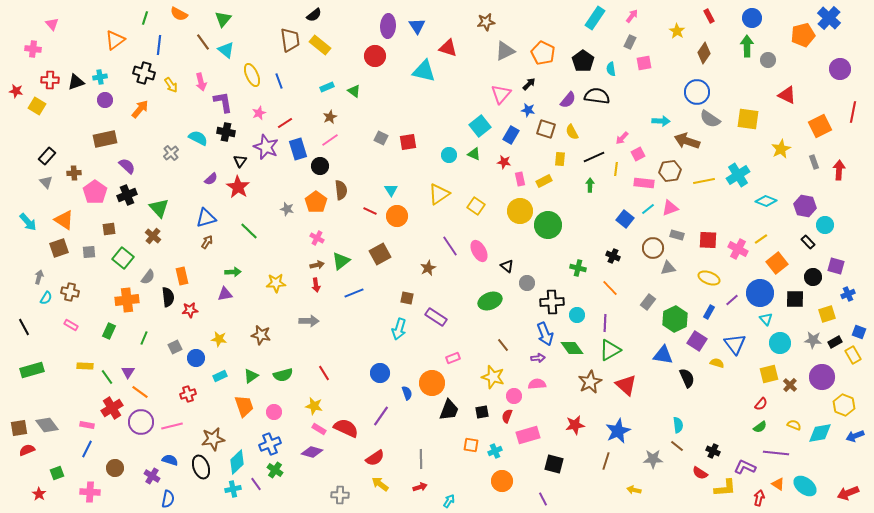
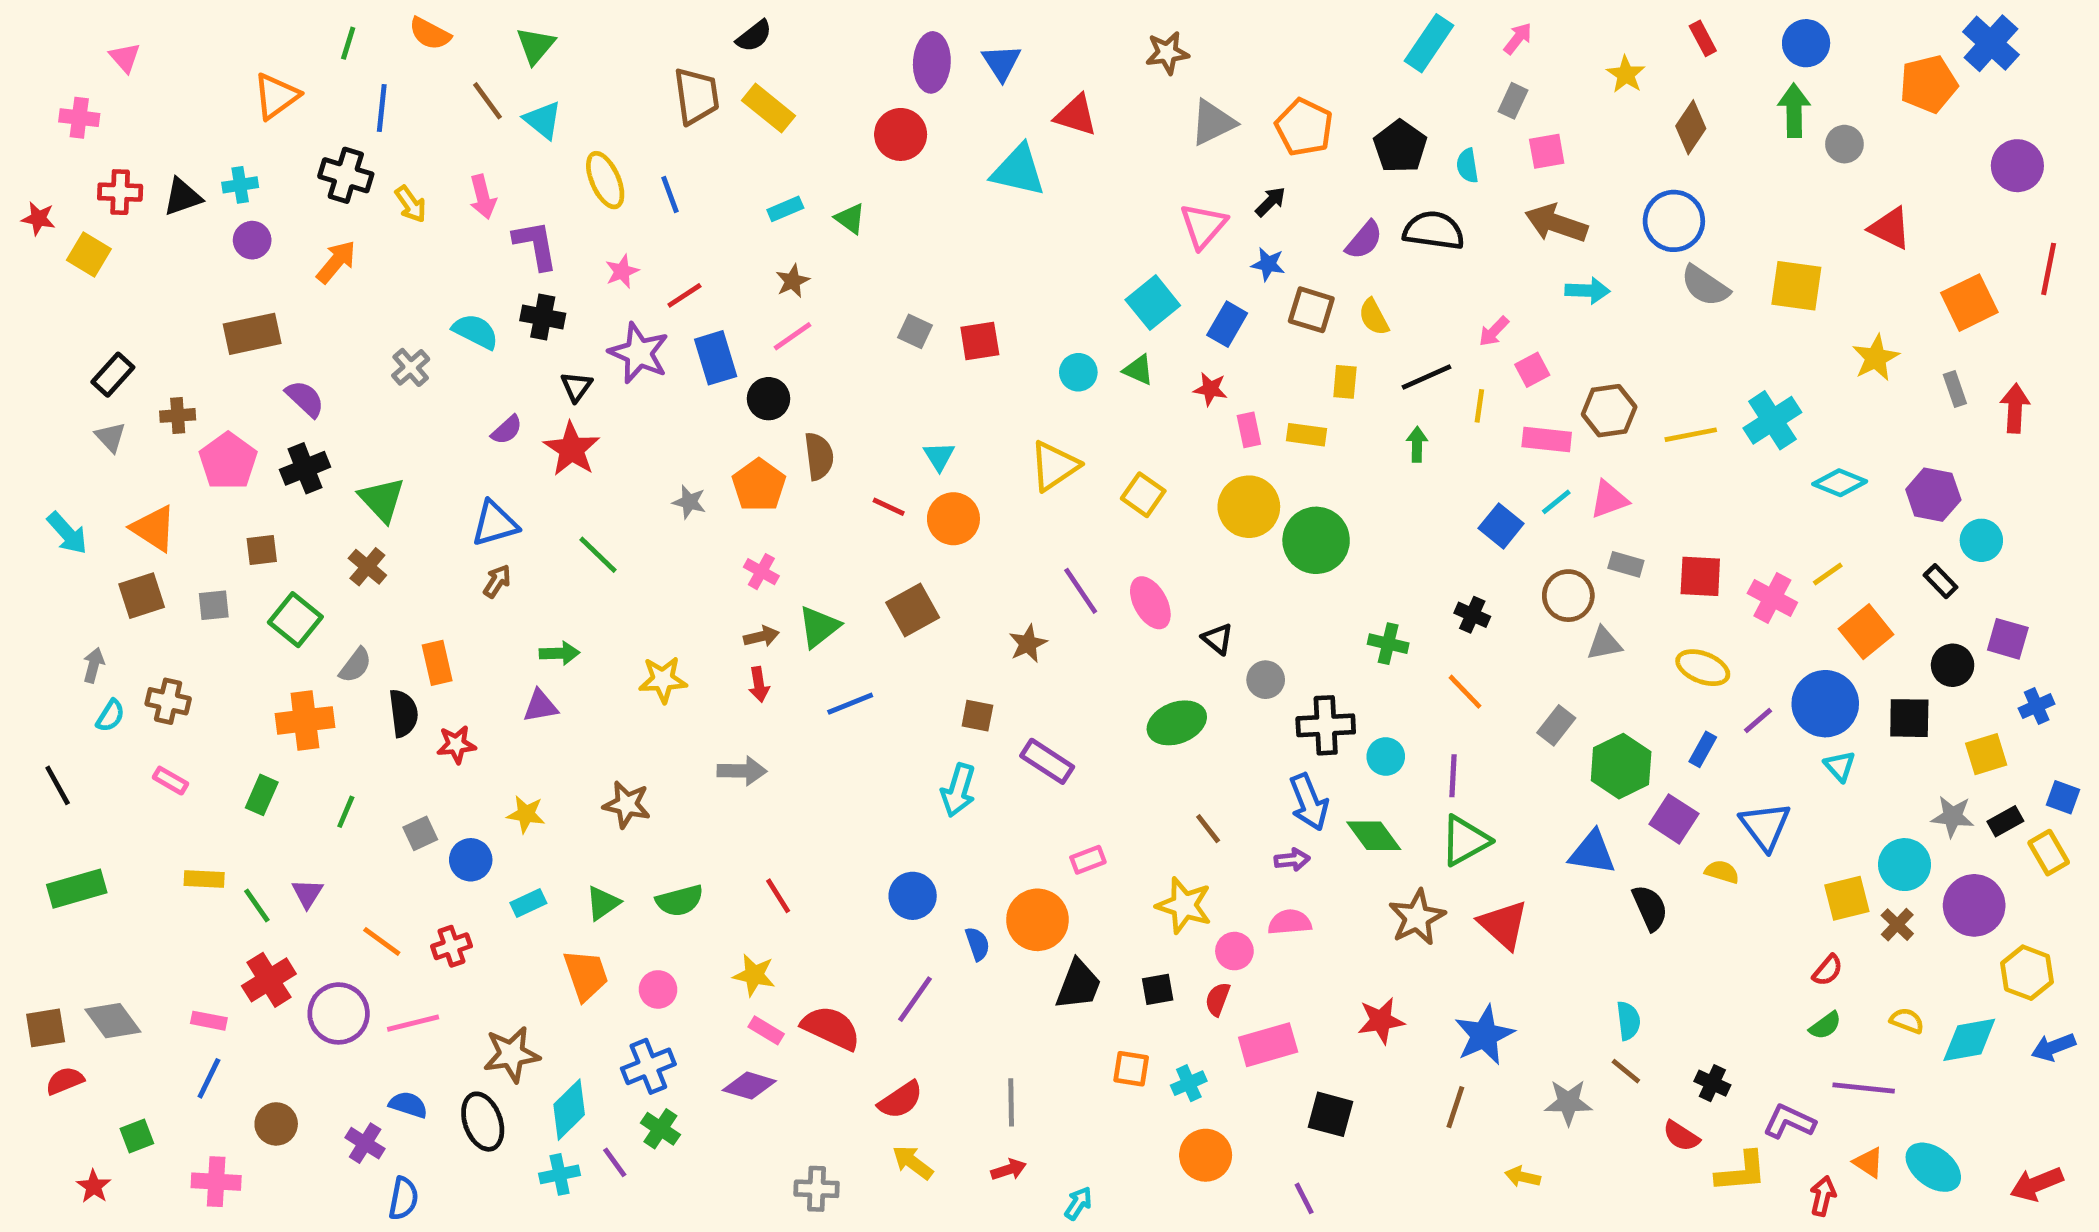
brown arrow: (687, 141) -> (1556, 223), moved
yellow rectangle: (544, 181) -> (1306, 435), turned 35
cyan circle: (780, 343) -> (1905, 865), moved
orange line: (140, 392) -> (382, 941), moved

